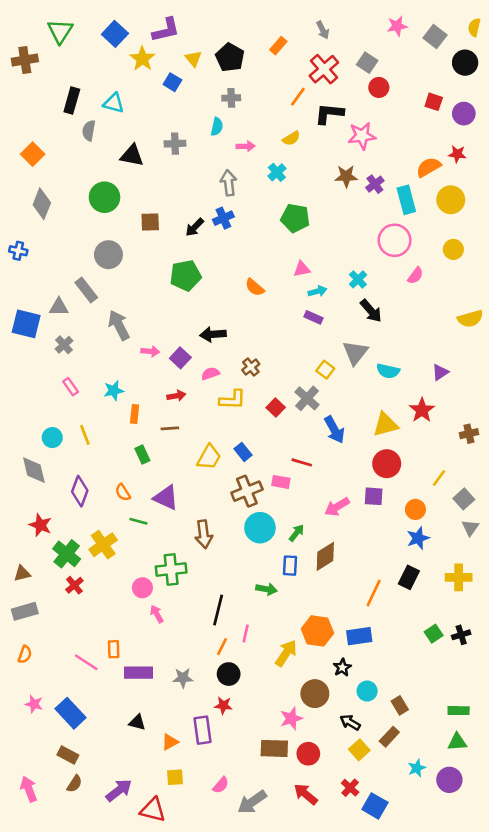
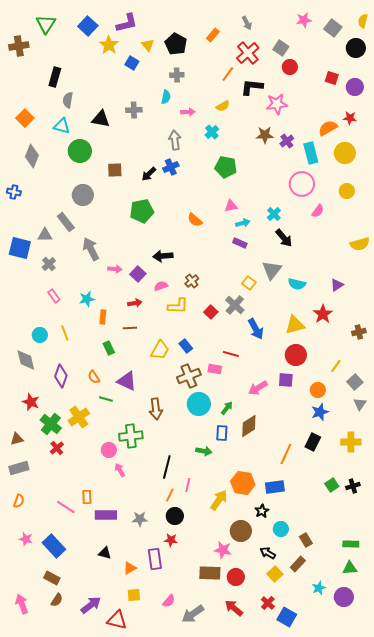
cyan triangle: (114, 103) -> (62, 126), moved
pink star: (291, 718) -> (223, 550), turned 30

